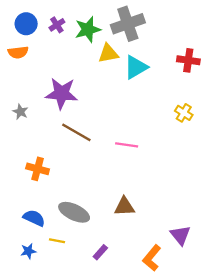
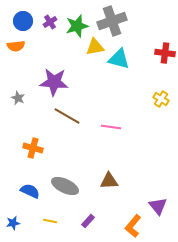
cyan triangle: (136, 67) -> (119, 59), turned 45
yellow line: (57, 241) -> (50, 221), moved
blue star: (28, 251) -> (13, 223), moved

